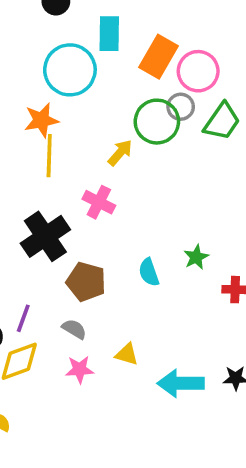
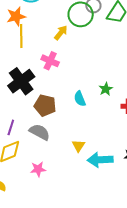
gray semicircle: (74, 329) -> (40, 132), size x1.5
yellow triangle: (127, 354) -> (78, 146), moved, turned 48
pink star: (80, 369) -> (38, 169), moved

